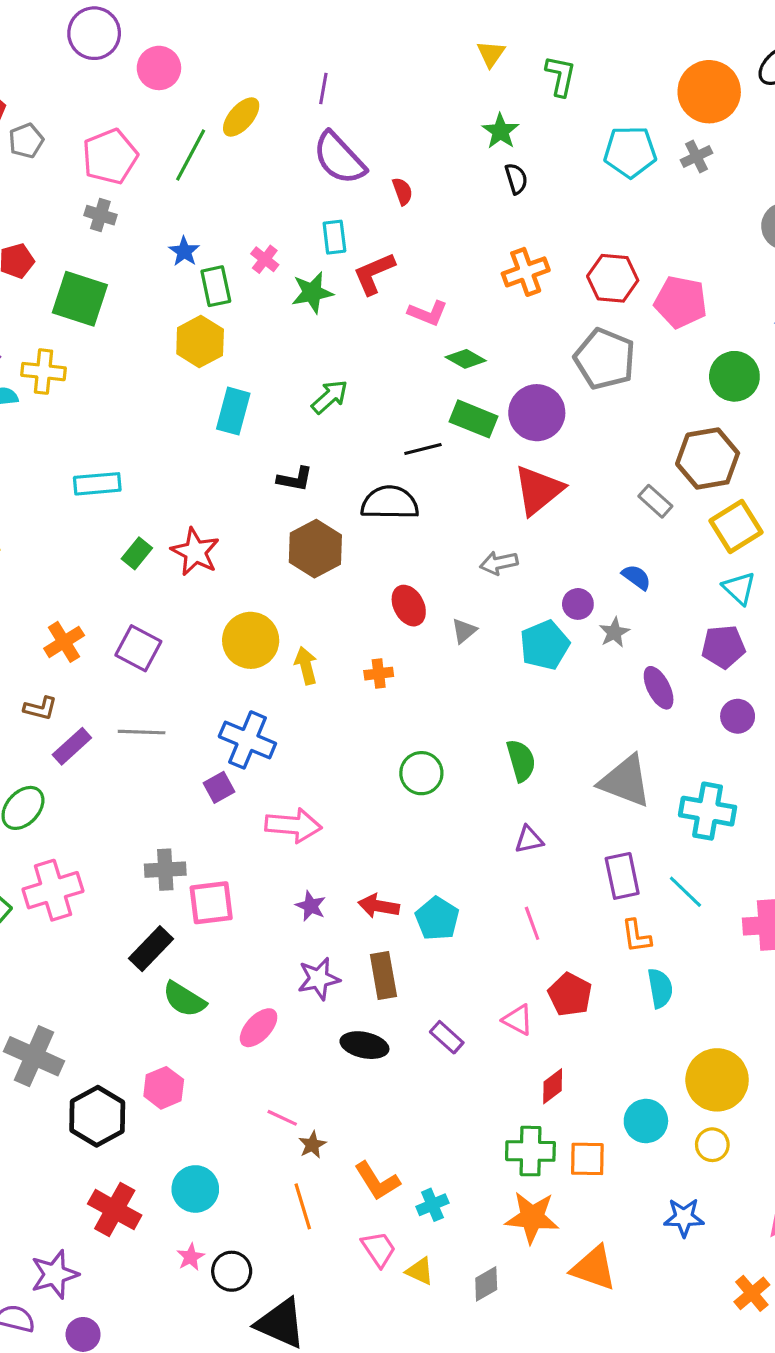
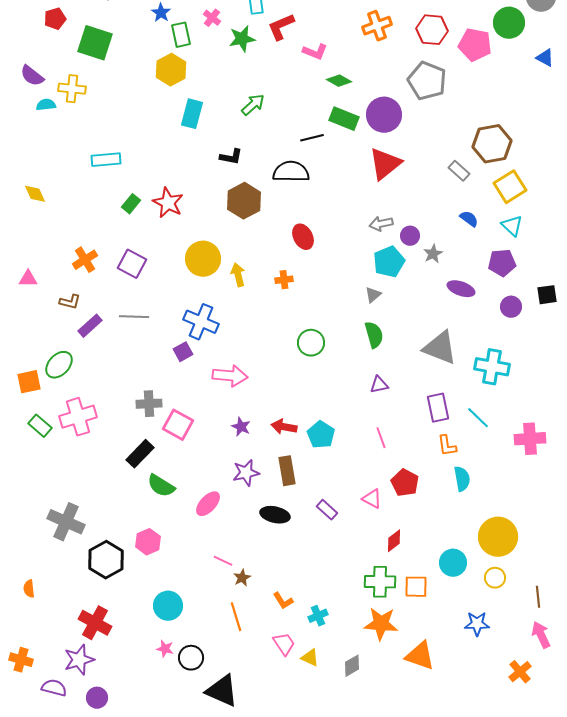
green circle: (734, 376) -> (509, 23), moved
gray arrow: (499, 563) -> (381, 224), moved
blue semicircle: (636, 577) -> (469, 219), moved
gray triangle: (464, 631) -> (373, 295), moved
purple ellipse: (659, 688) -> (461, 289), turned -44
pink square: (211, 903) -> (178, 425), turned 36
orange L-shape: (377, 1181) -> (283, 601), size x0.7
red cross: (115, 1210) -> (95, 623), moved
pink star: (191, 1257) -> (165, 649), turned -30

